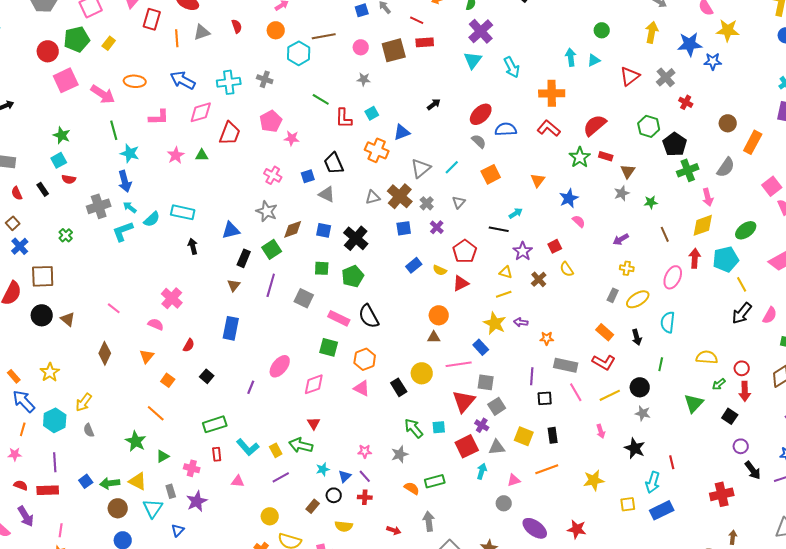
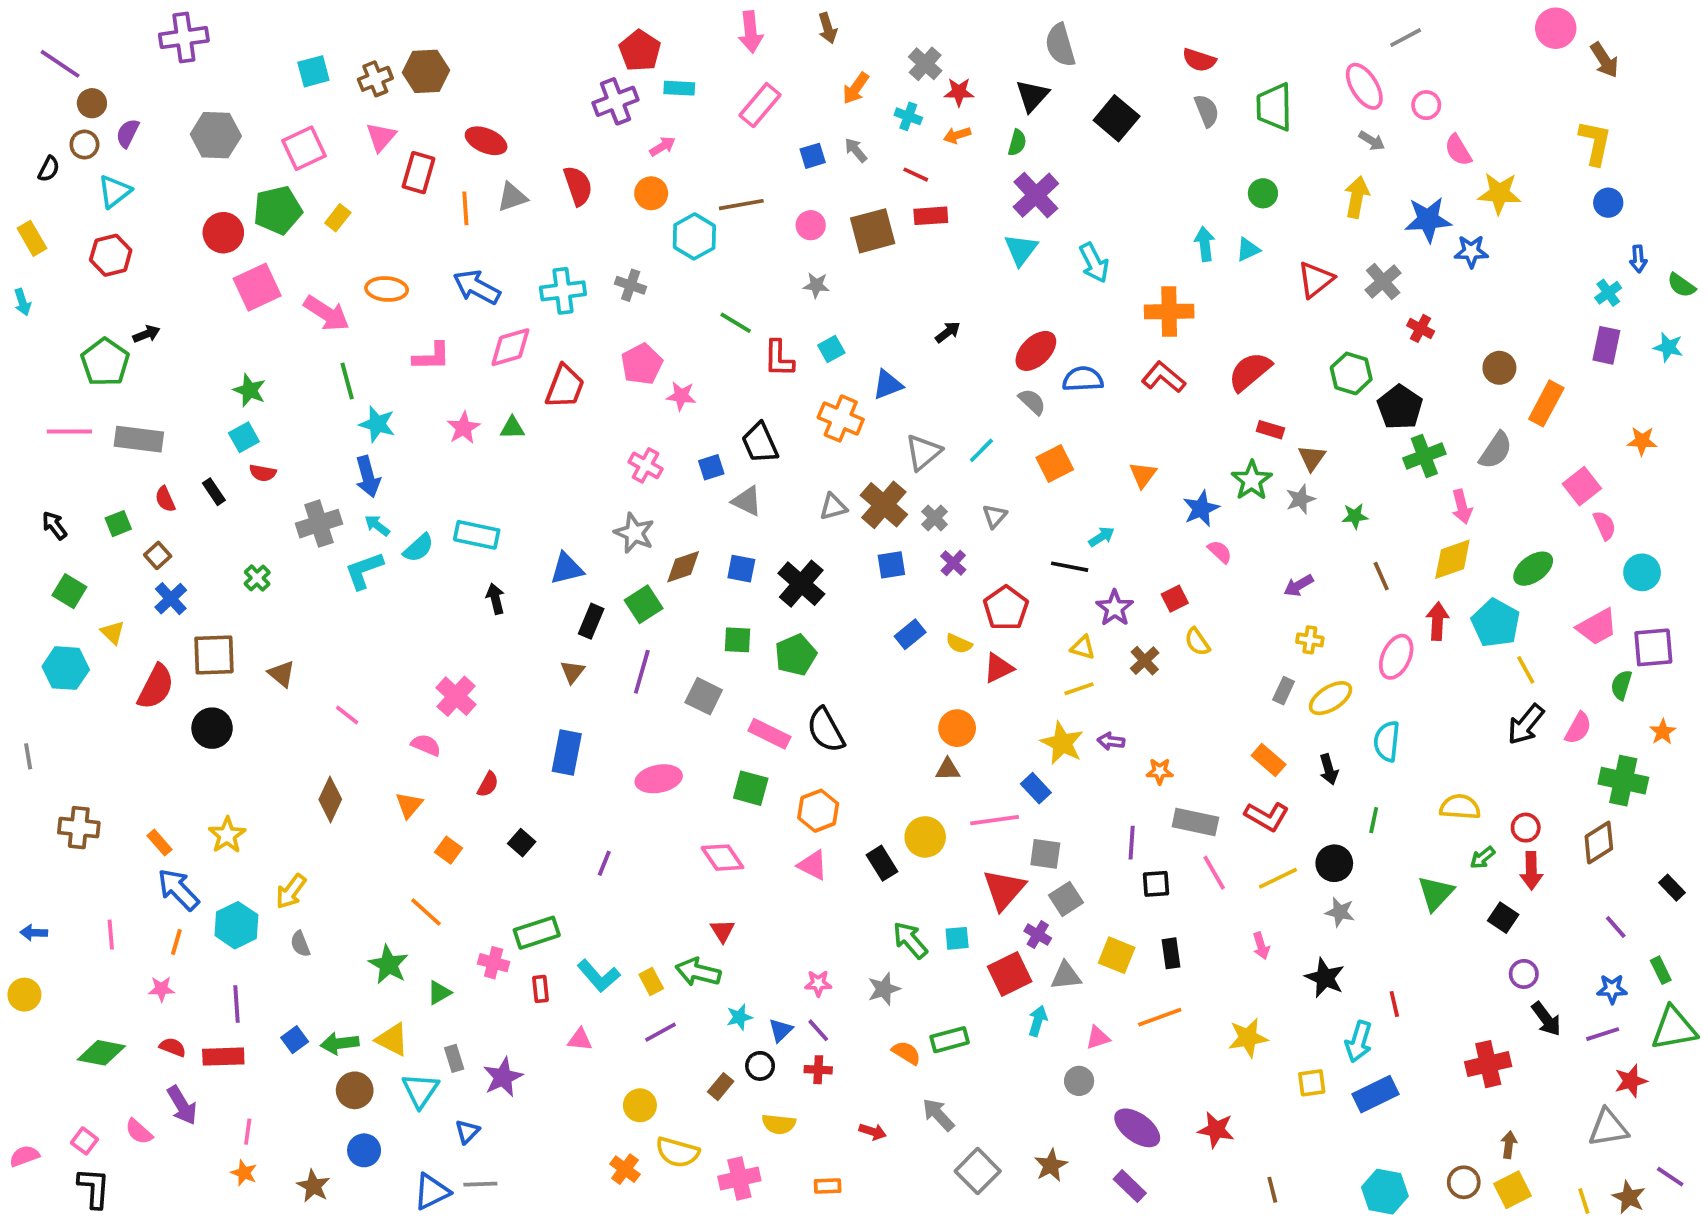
red semicircle: (237, 26) -> (578, 186), size x1.5
green star: (580, 157) -> (1252, 480), moved
cyan pentagon: (726, 259) -> (1496, 623), turned -30
brown triangle: (68, 319) -> (281, 674), moved
pink ellipse: (280, 366) -> (659, 779), moved, turned 40
pink diamond: (314, 384) -> (722, 858), turned 75
pink cross: (192, 468) -> (494, 963), moved
gray arrow: (429, 521) -> (938, 1115), turned -36

